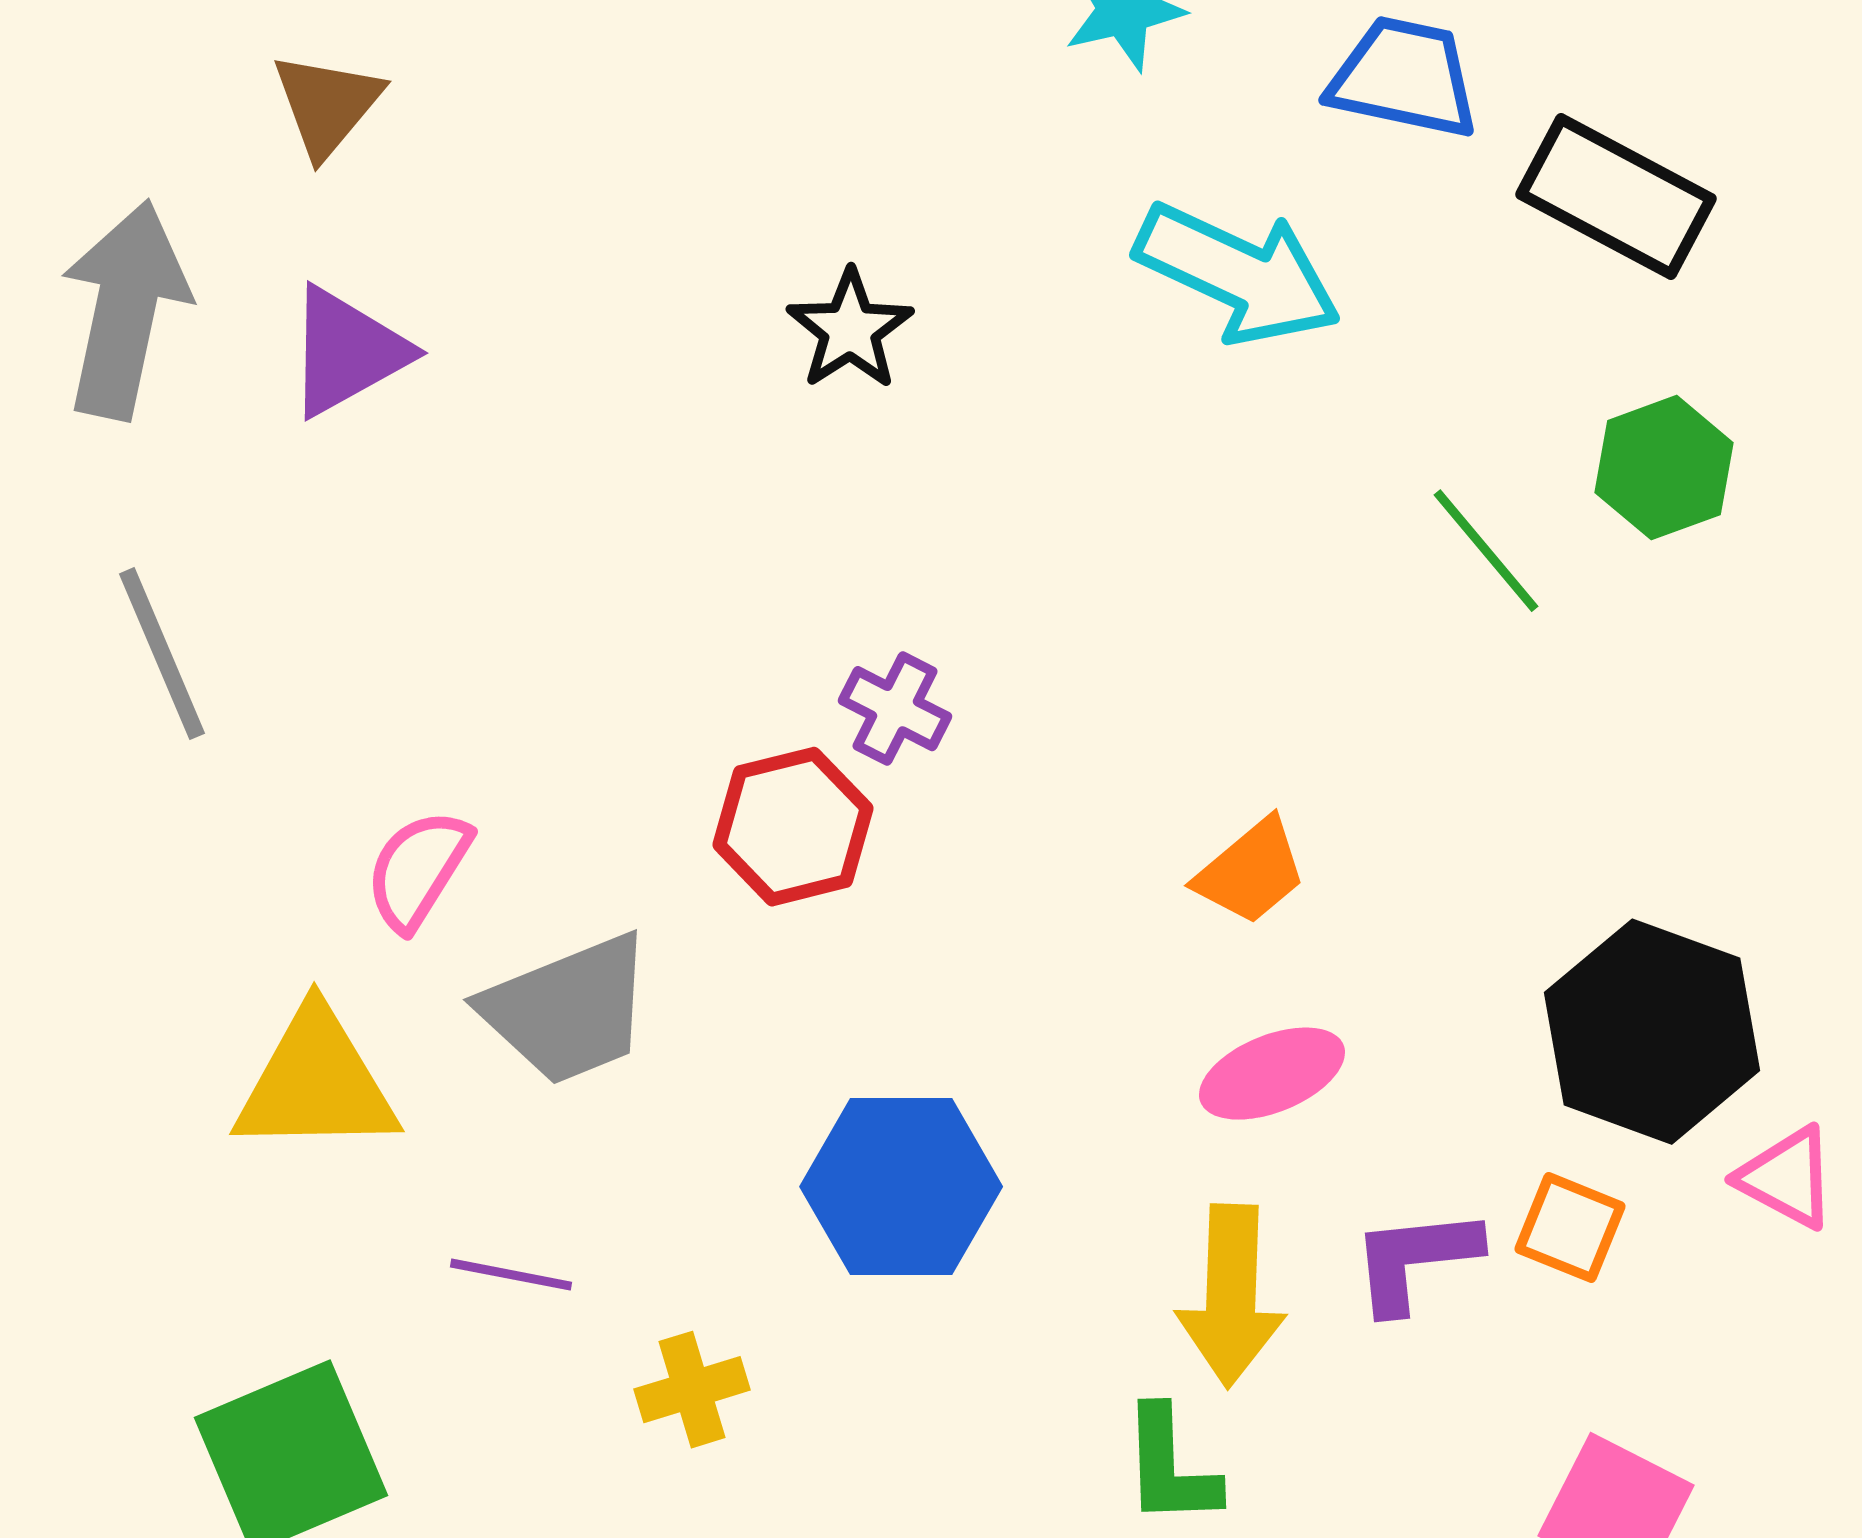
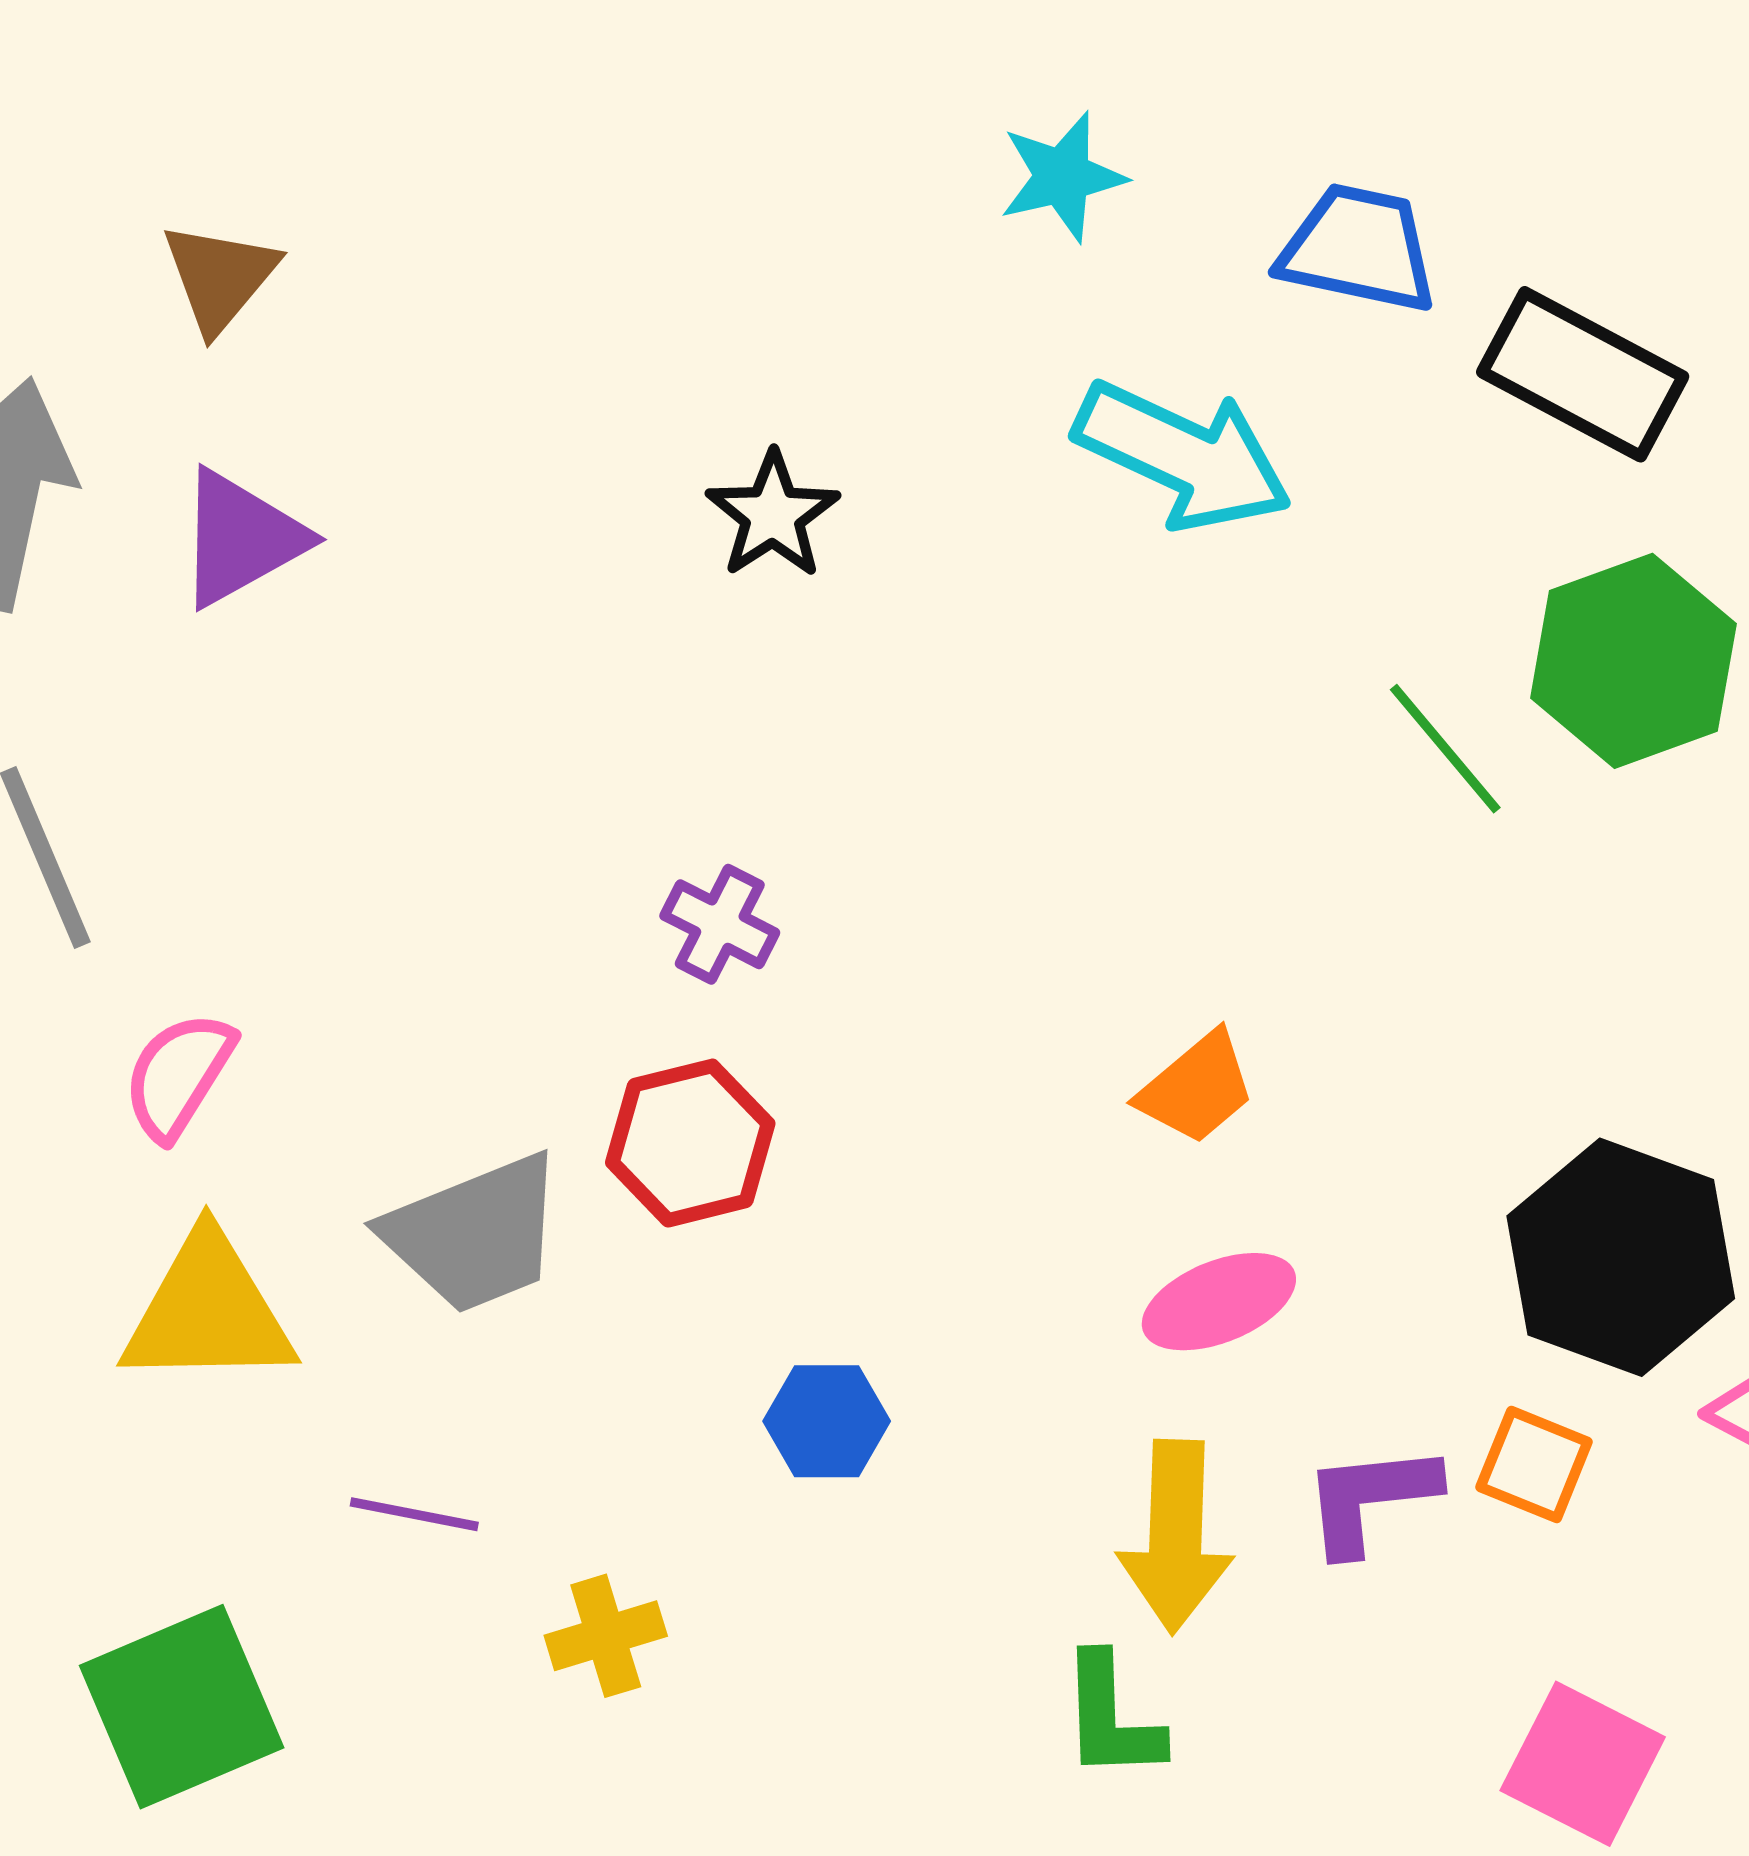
green hexagon: (1664, 468) -> (1633, 661), size x1.4
purple cross: (895, 709) -> (720, 924), moved
red hexagon: (793, 827) -> (690, 1143), moved
pink semicircle: (418, 870) -> (178, 1075), moved
blue hexagon: (901, 1187) -> (827, 1421), size x0.6

